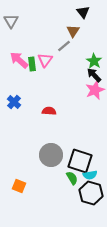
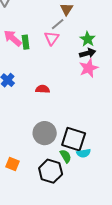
pink triangle: (45, 60) -> (52, 38), moved
black arrow: (94, 75) -> (88, 53), turned 119
black hexagon: (91, 193) -> (51, 171), moved

